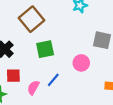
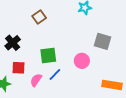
brown square: (31, 19) -> (39, 17), size x0.6
green square: (45, 49) -> (48, 55), moved

